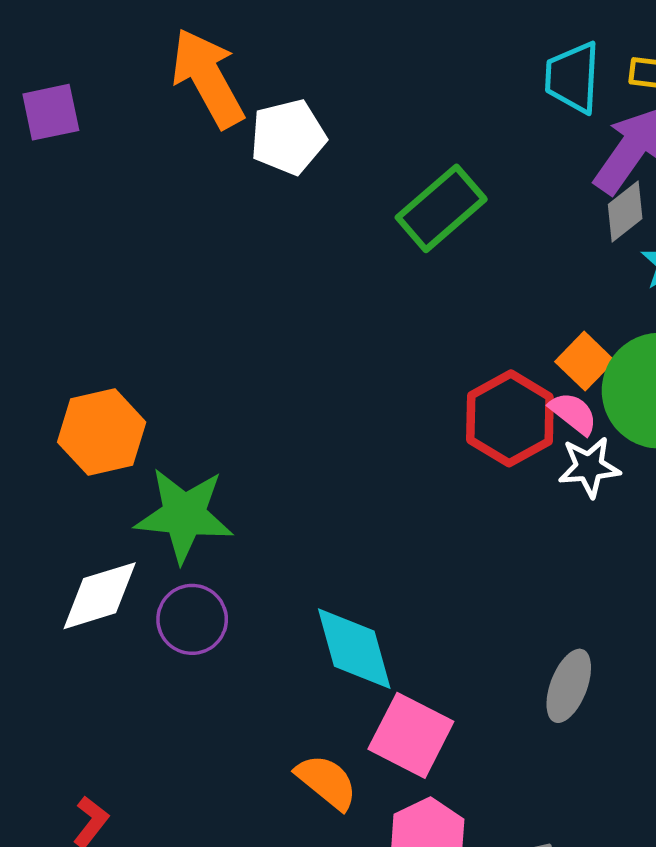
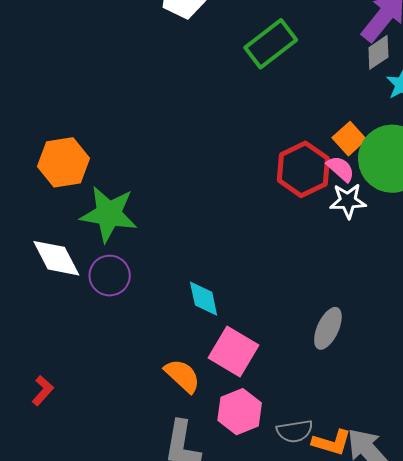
white diamond: (100, 596) -> (56, 258), turned 76
cyan diamond: (354, 649) -> (204, 299), size x0.7

